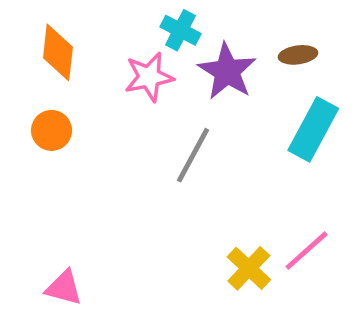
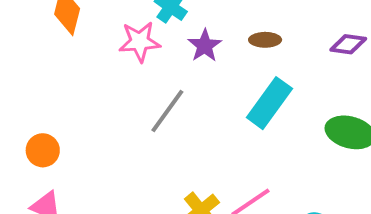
purple star: (227, 71) -> (205, 46), size x0.7
orange circle: (52, 130) -> (43, 150), moved

